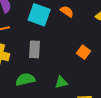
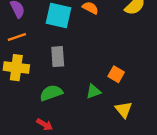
orange square: (84, 52) -> (116, 74), moved

